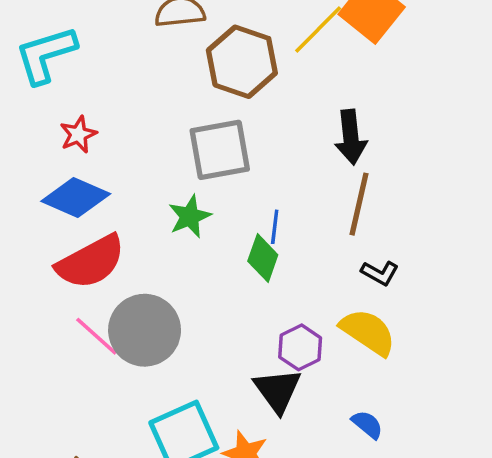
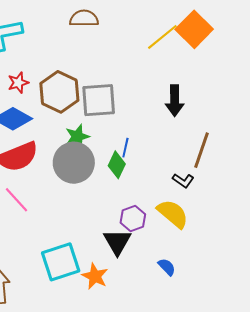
brown hexagon: (242, 62) -> (59, 92), moved
brown line: (359, 204) -> (202, 150), moved
gray circle: (145, 330) -> (74, 163), moved

